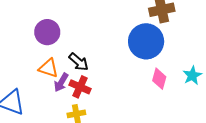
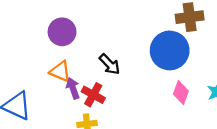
black arrow: (79, 62) -> (110, 64), moved
purple arrow: (61, 82) -> (73, 88), turned 126

